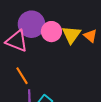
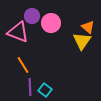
purple circle: (31, 24) -> (32, 16), size x0.6
yellow triangle: (71, 35) -> (82, 41), moved

